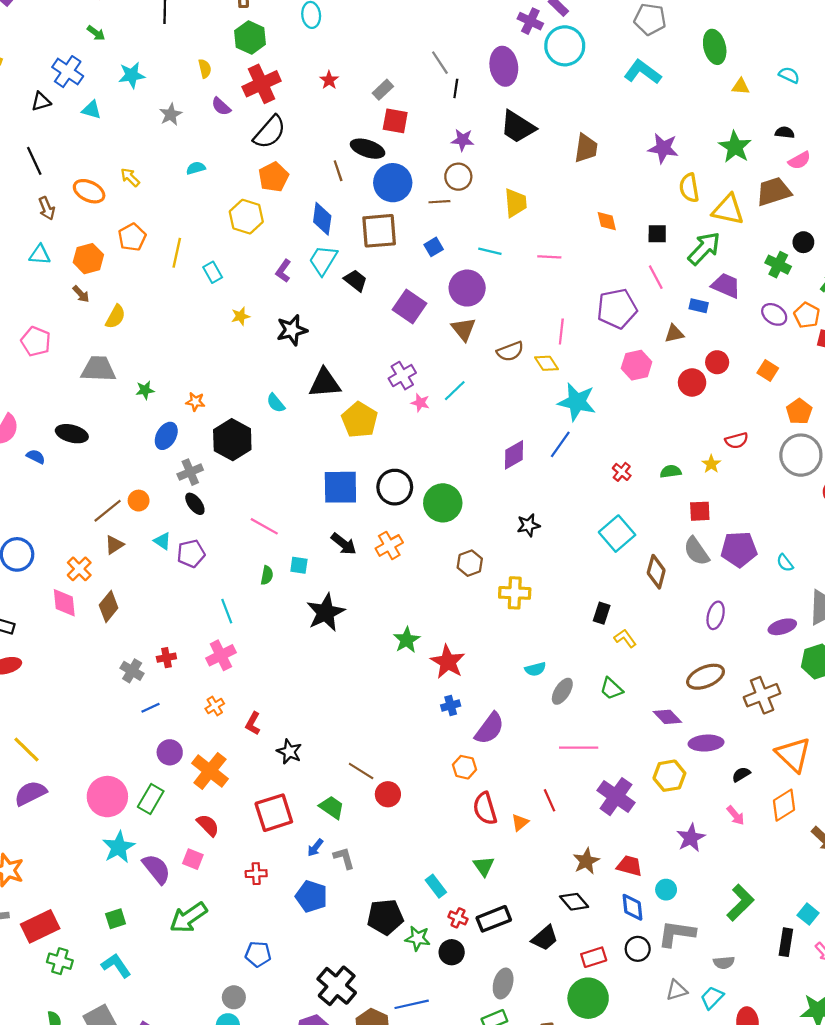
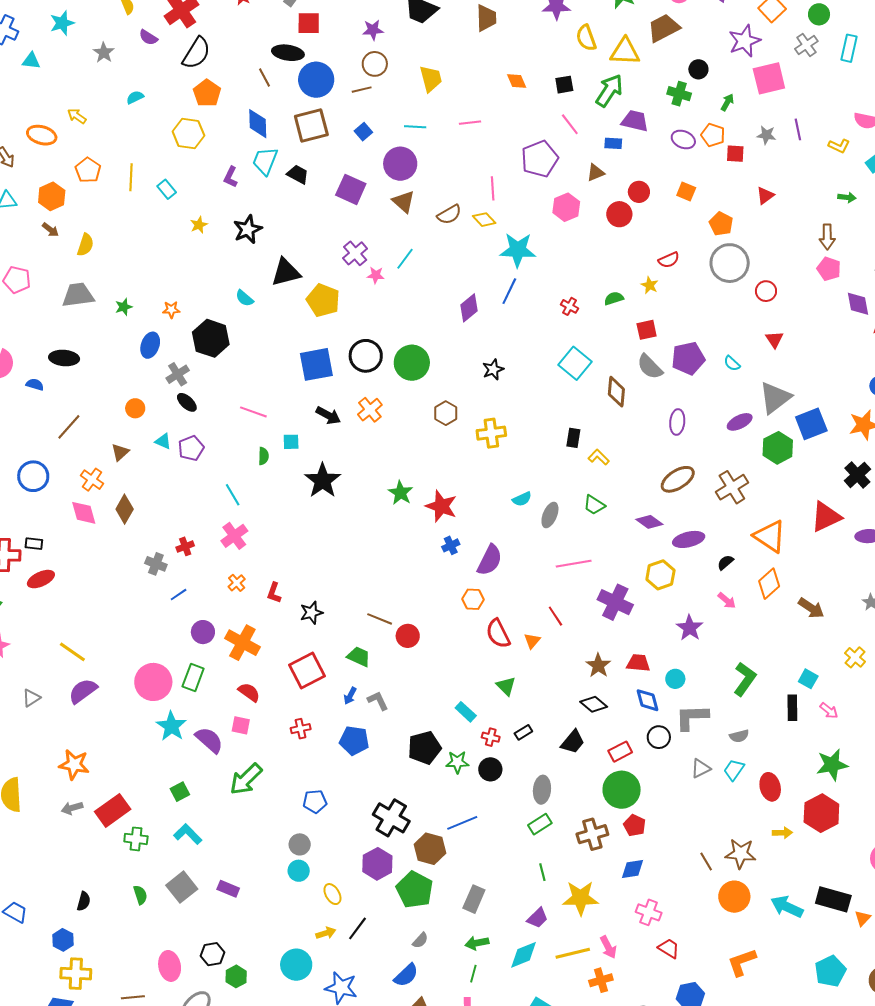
brown line: (108, 511) -> (69, 427), moved
black star: (289, 752) -> (311, 613), turned -30
black rectangle: (494, 919) -> (523, 732), size x0.6

